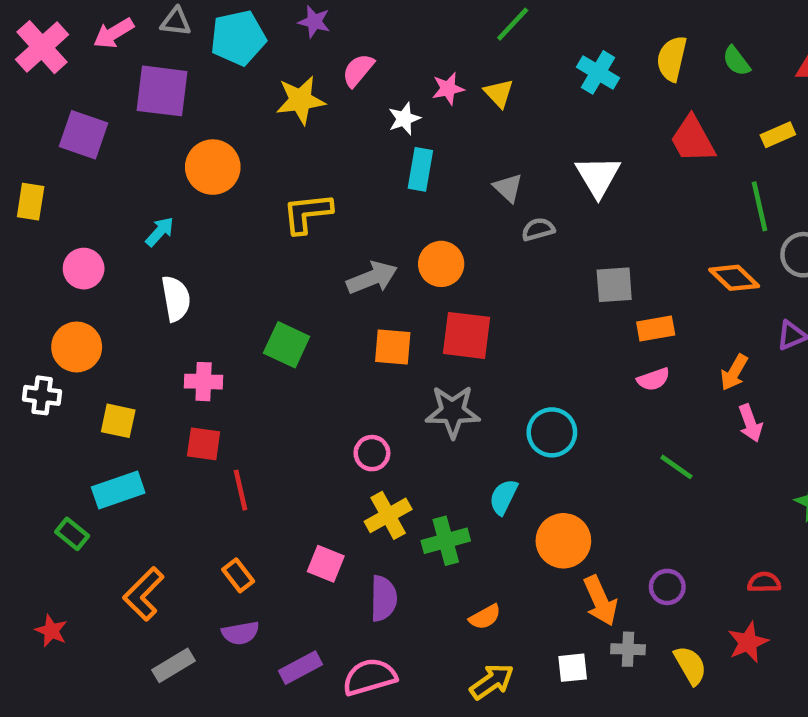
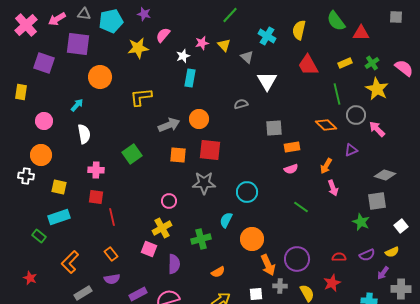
green semicircle: (736, 61) -> (336, 21), moved, size x1.5
gray triangle: (508, 188) -> (247, 57), moved
green square: (287, 345) -> (132, 154), turned 30
yellow cross: (388, 515) -> (162, 228), moved
purple circle: (667, 587) -> (297, 259), size x1.6

